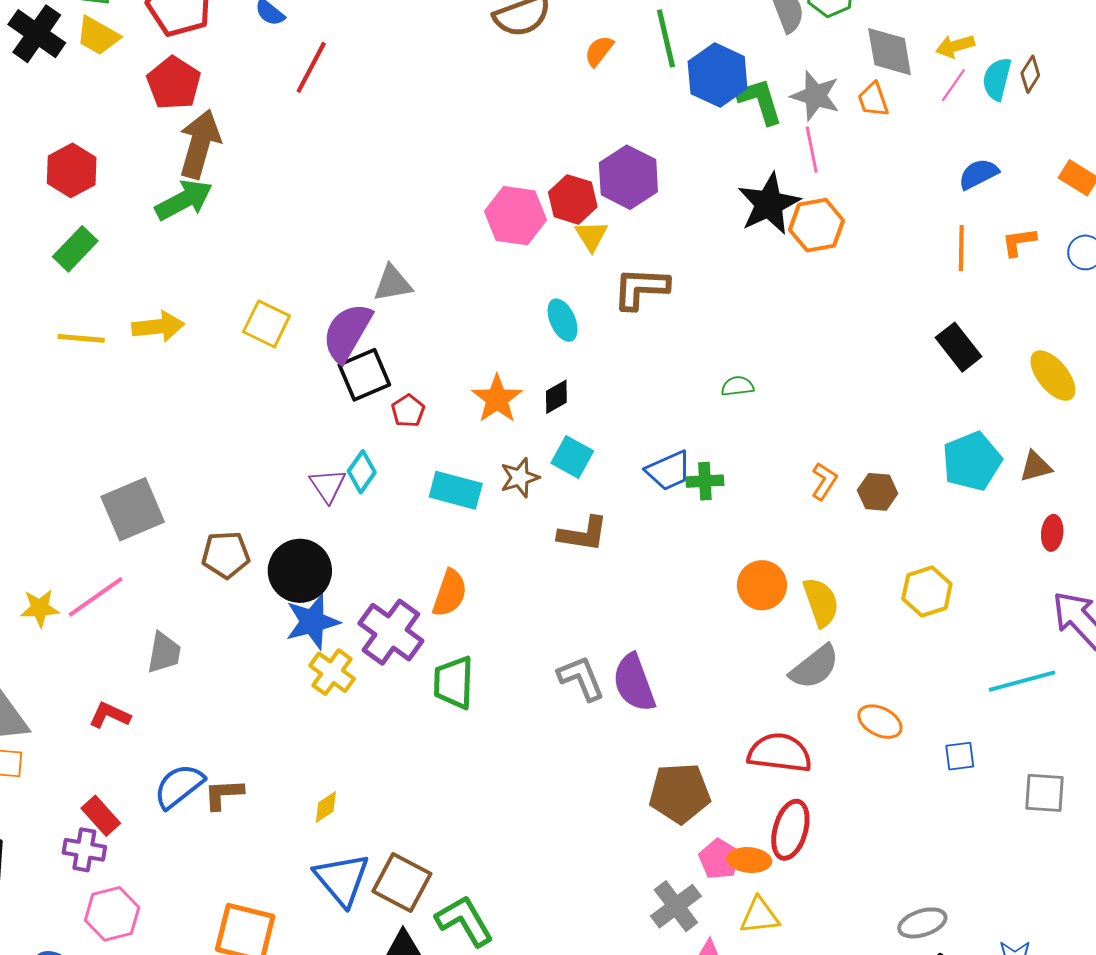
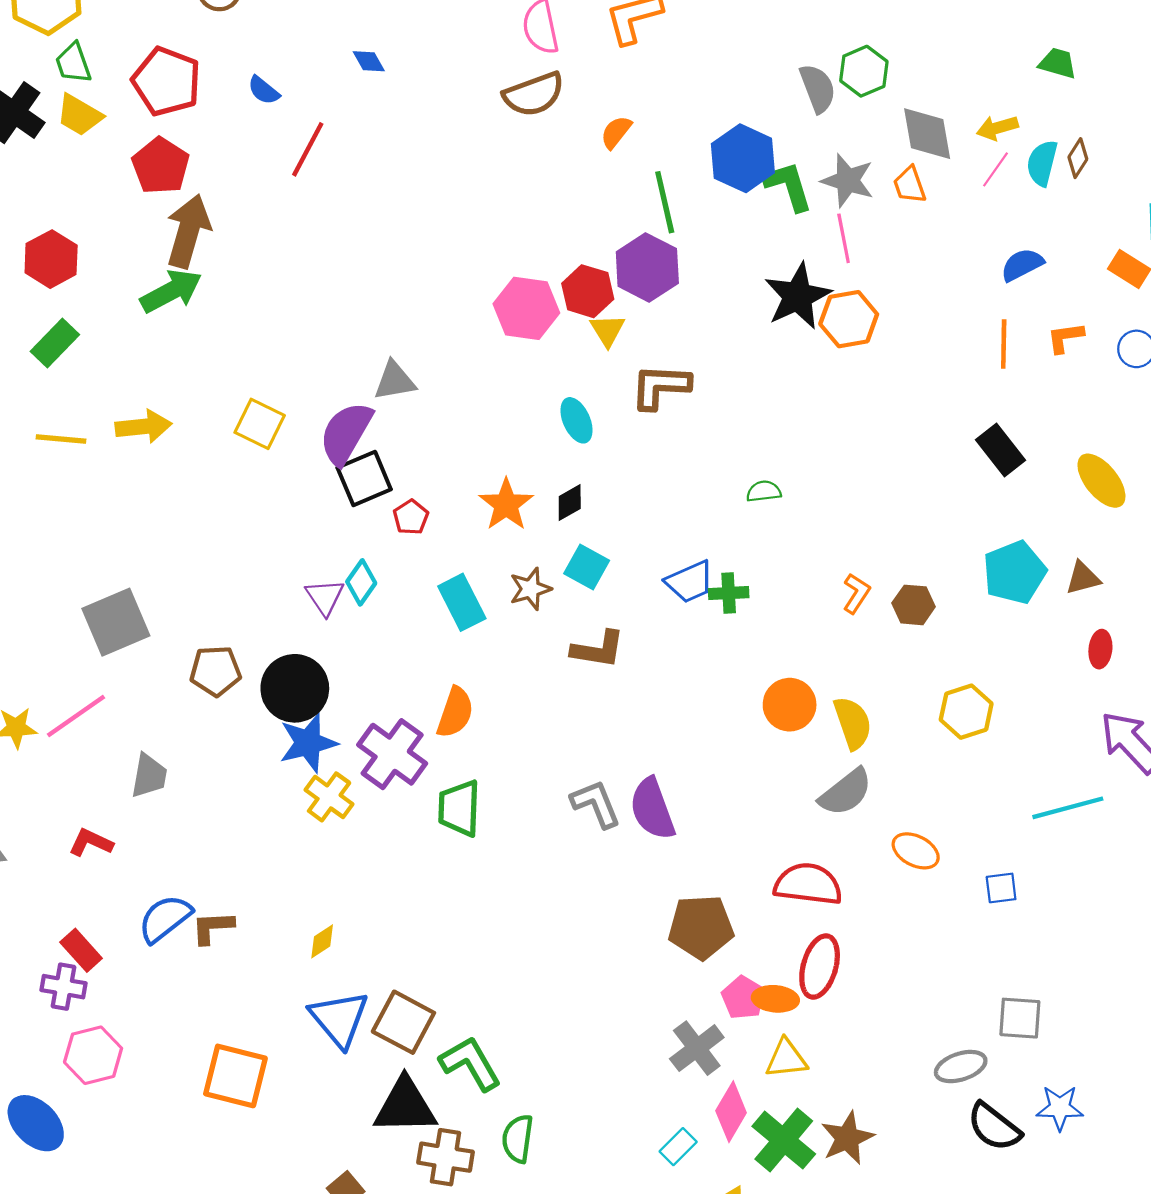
green line: (666, 38) -> (665, 202), moved
cyan rectangle: (456, 490) -> (462, 602), turned 48
gray square: (1044, 793) -> (1020, 1018), moved

